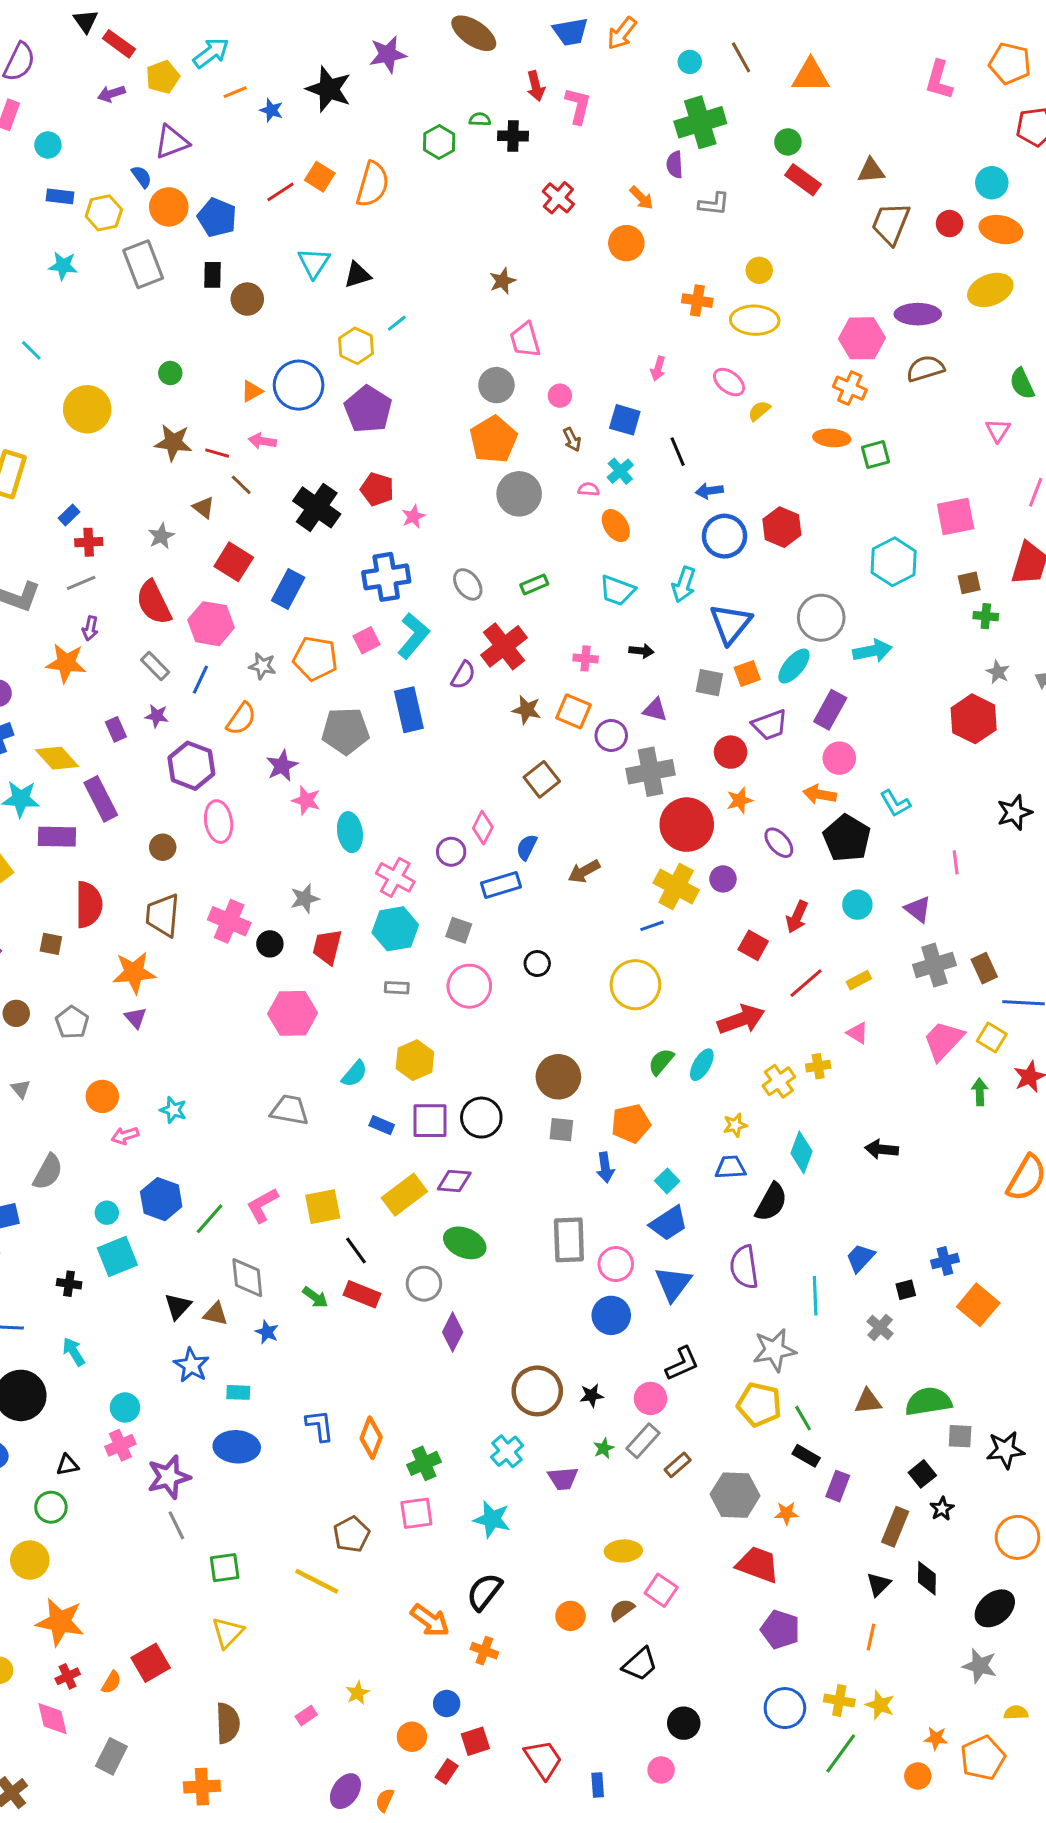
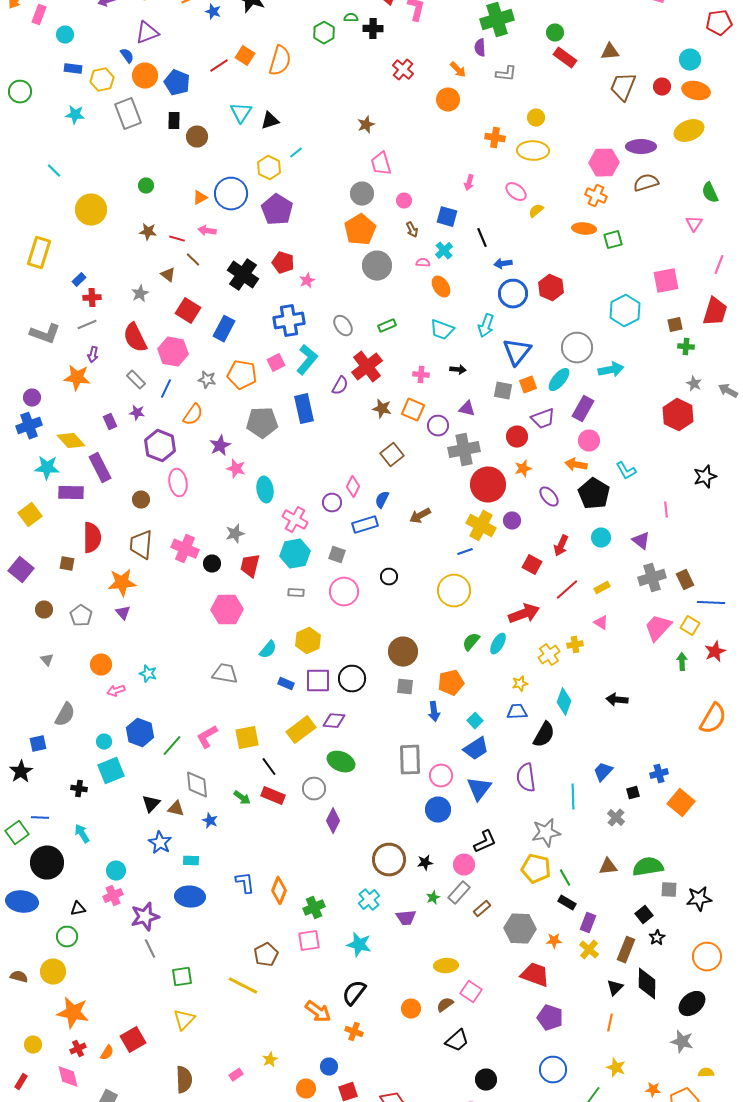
brown star: (173, 442) -> (148, 232), size x0.7
black diamond: (927, 1578) -> (647, 984), size x1.4
yellow cross: (839, 1700) -> (589, 950), moved, turned 30

